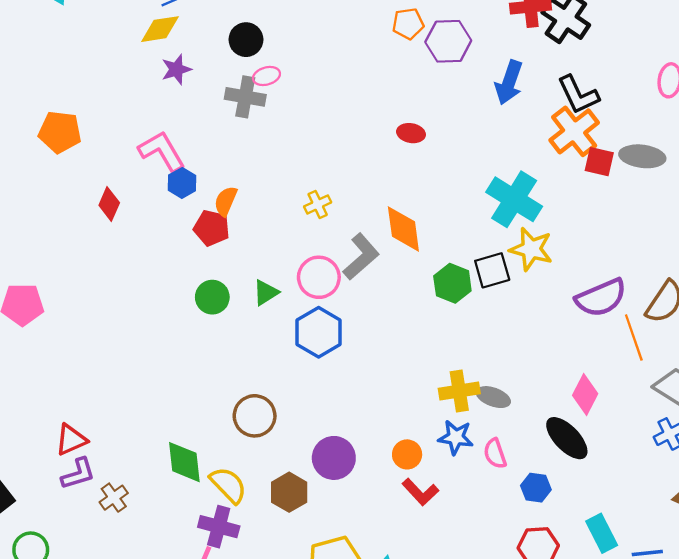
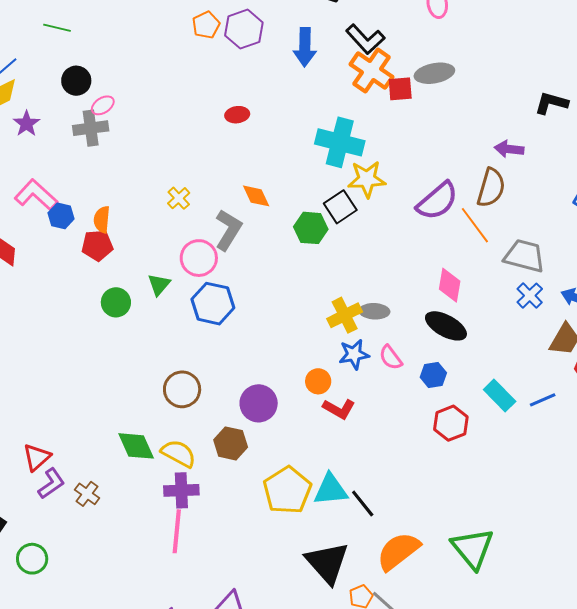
orange diamond: (403, 229) -> (256, 196), size x0.7

